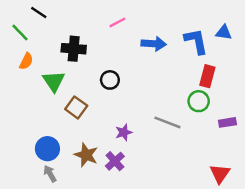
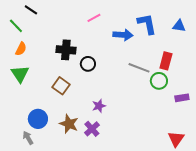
blue L-shape: (196, 41) -> (147, 24), moved
black cross: (74, 49) -> (66, 50), moved
green triangle: (54, 81) -> (20, 74), moved
gray line: (167, 122) -> (139, 68), moved
gray arrow: (50, 174) -> (28, 138), moved

